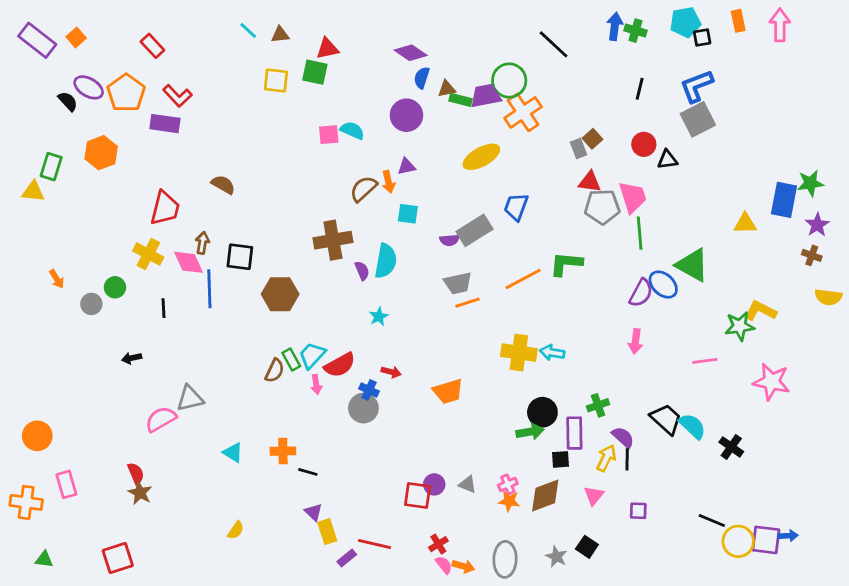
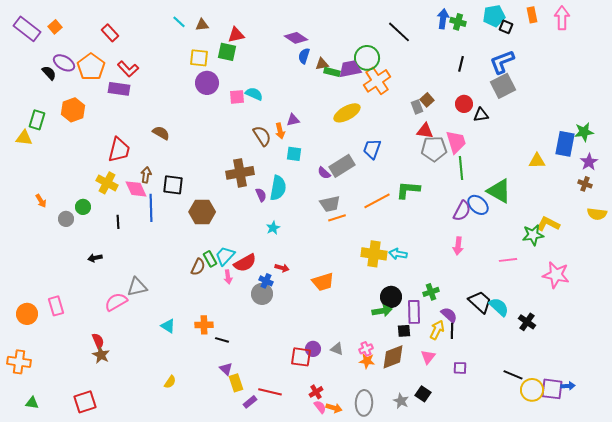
black square: (702, 37) -> (506, 27), turned 32
purple circle: (406, 115) -> (207, 83), moved
brown semicircle: (363, 189) -> (262, 136), turned 100
purple semicircle: (449, 240) -> (324, 173), turned 48
pink rectangle: (66, 484) -> (56, 306), moved

